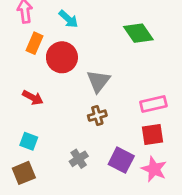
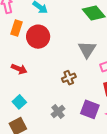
gray triangle: (98, 81) -> (87, 49), moved
cyan square: (29, 141) -> (19, 102), turned 32

